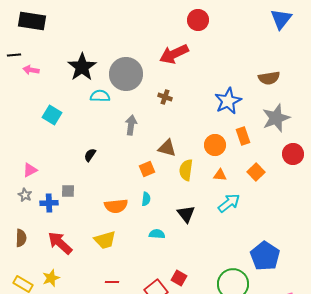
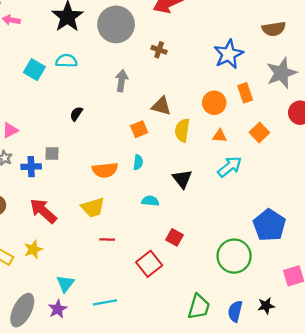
cyan semicircle: (100, 96) -> (66, 61), moved
red square: (179, 278) -> (174, 237), moved
red line: (112, 282) -> (107, 240), moved

